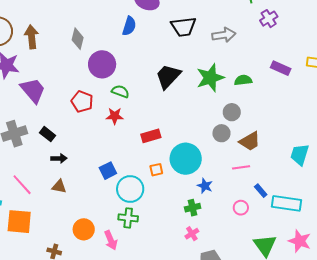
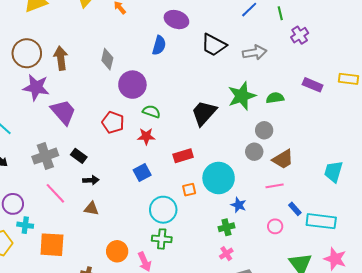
black trapezoid: (183, 27) -> (214, 45), turned 36
black trapezoid: (168, 76) -> (204, 113), moved
blue square: (108, 171) -> (142, 172), moved
pink line: (22, 185) -> (55, 193), moved

